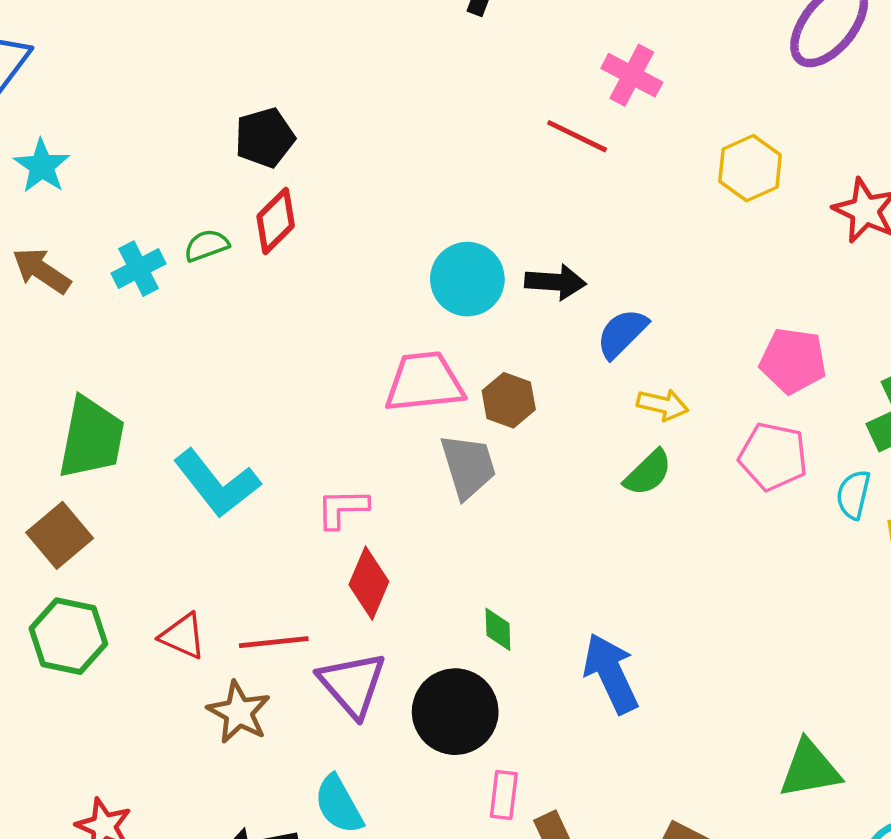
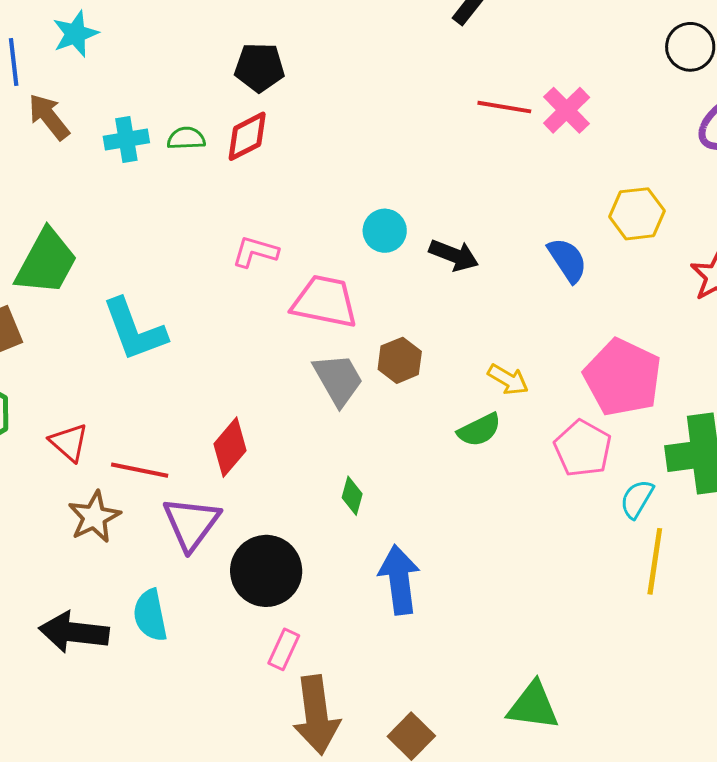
red line: (577, 136) -> (504, 107), moved, turned -34
cyan circle: (467, 279) -> (385, 231), size x0.7
blue semicircle: (622, 333) -> (567, 260), moved, turned 84
pink pentagon: (793, 361) -> (623, 377), size x1.4
brown hexagon: (509, 400) -> (400, 360), moved
gray trapezoid: (468, 466) -> (338, 379), turned -30
pink L-shape: (342, 508) -> (255, 252), moved
green diamond: (498, 629) -> (352, 496), moved

